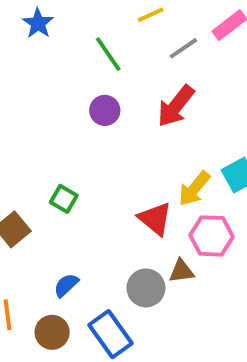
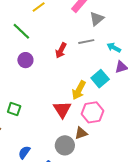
gray line: (183, 48) -> (86, 42), moved, turned 35
red arrow: (176, 106) -> (61, 50), size x0.7
red triangle: (155, 219) -> (62, 109), turned 30

